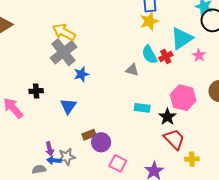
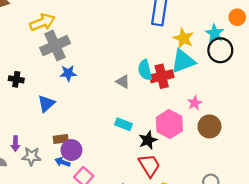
yellow star: (149, 21) -> (183, 38), moved, turned 30
yellow arrow: (64, 32) -> (42, 22), moved, turned 115
pink star: (199, 55) -> (195, 103), moved
red cross: (166, 56) -> (162, 76), size x1.5
blue arrow: (54, 160) -> (62, 162), moved

